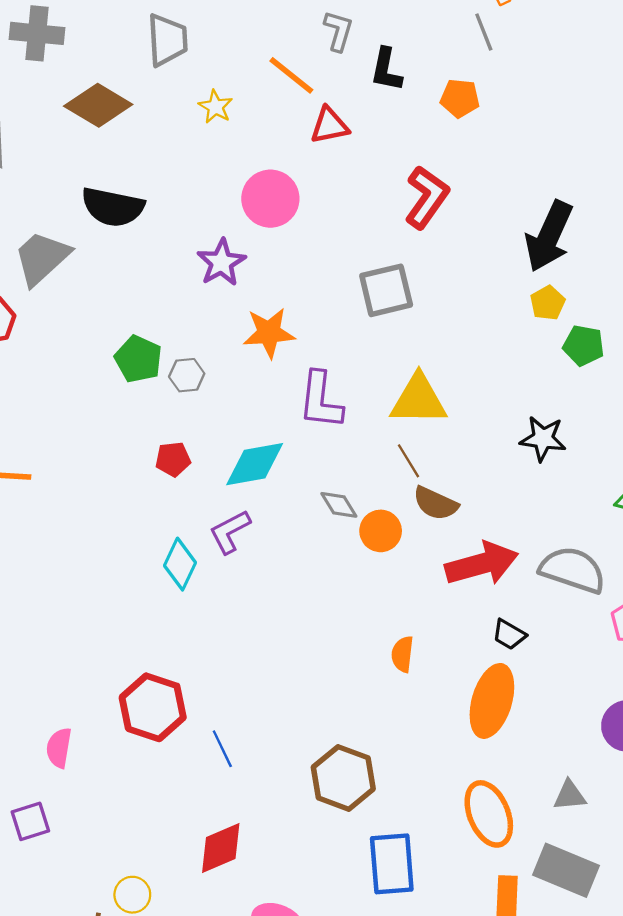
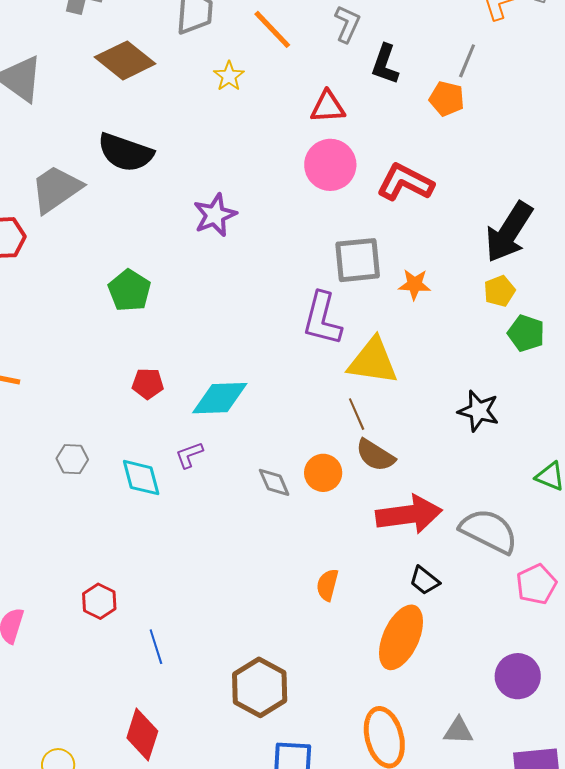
gray line: (484, 32) -> (467, 61), moved, turned 36
orange line: (291, 75) -> (272, 29), moved
red L-shape: (427, 197) -> (405, 182), turned -106
pink circle: (270, 199) -> (330, 165), moved
orange star: (269, 333) -> (414, 284), moved, size x0.7
gray hexagon: (187, 375) -> (72, 459), moved
purple L-shape: (321, 400) -> (322, 319), moved
gray diamond: (339, 505) -> (274, 482), moved
purple L-shape: (230, 532) -> (189, 455), size x0.7
cyan diamond: (180, 564) -> (141, 478), turned -48
red hexagon: (153, 707) -> (99, 601), size x0.6
red diamond: (221, 848) -> (142, 735), turned -57

